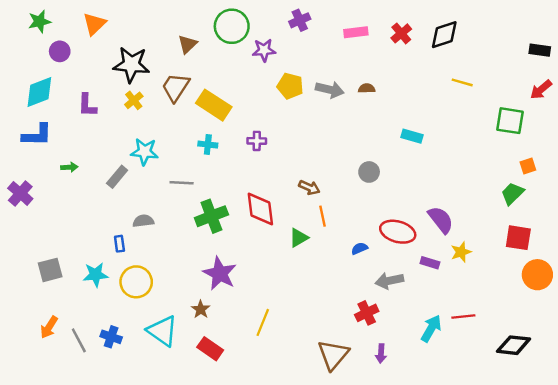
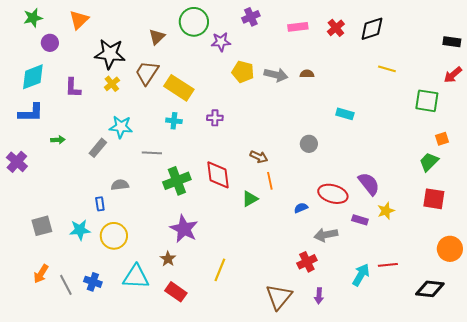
orange circle: (537, 275) -> (450, 249), moved
cyan triangle: (162, 331) -> (136, 277), turned -32

